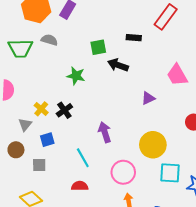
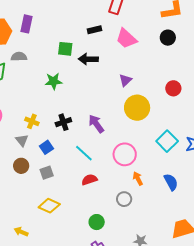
green square: (98, 47) -> (65, 49), turned 35
pink trapezoid: (177, 75) -> (126, 38), moved
black cross: (64, 110) -> (63, 122), moved, turned 35
yellow circle: (153, 145) -> (137, 108), moved
cyan square: (170, 173) -> (167, 141), turned -30

